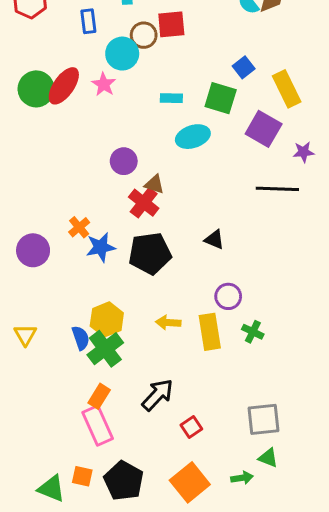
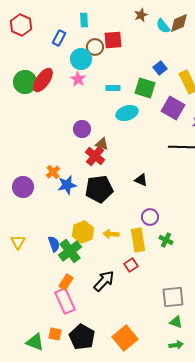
blue rectangle: (88, 21) -> (59, 38), turned 35
pink star: (104, 84) -> (78, 79), moved
yellow hexagon: (107, 319) -> (83, 232), moved
red square: (191, 427) -> (131, 265), moved
green arrow: (242, 478) -> (176, 345), moved

